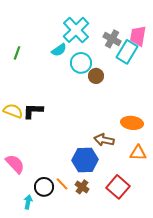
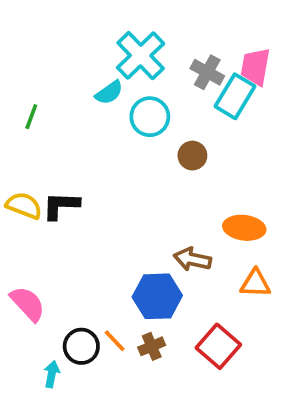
green line: (17, 53) -> (31, 117), moved
brown circle: (96, 76) -> (192, 156), moved
brown cross: (82, 187) -> (152, 346), turned 32

